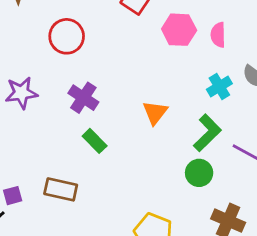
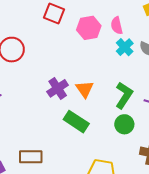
cyan cross: (219, 86) -> (125, 47), moved
purple cross: (83, 98) -> (58, 88), moved, turned 35
green rectangle: (95, 141) -> (76, 122), moved, size x1.4

